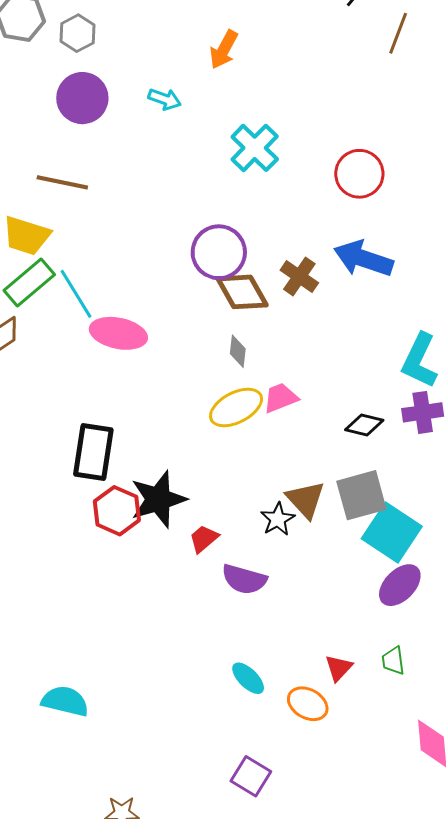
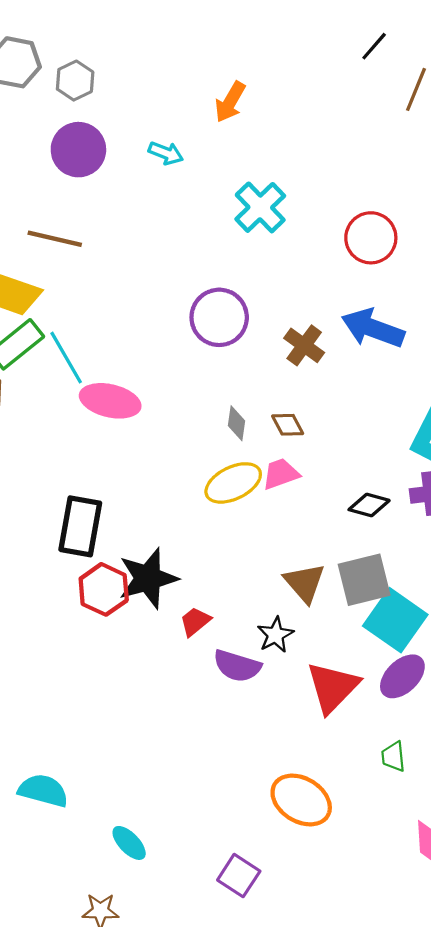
brown diamond: (242, 292) -> (288, 425), moved, size x0.6
black star: (278, 519) -> (275, 635), moved
red triangle: (339, 668) -> (333, 687), moved, size x1.8
cyan ellipse: (248, 678) -> (129, 843), moved
orange ellipse: (308, 704) -> (301, 800), size x1.4

